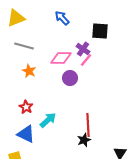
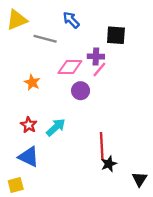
gray line: (24, 46) -> (45, 39), moved
purple cross: (83, 49) -> (96, 56), turned -32
cyan arrow: (48, 120) -> (56, 127), moved
black star: (84, 140) -> (109, 164), moved

